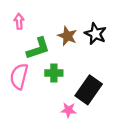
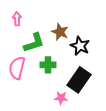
black star: (95, 34) -> (80, 46), moved

